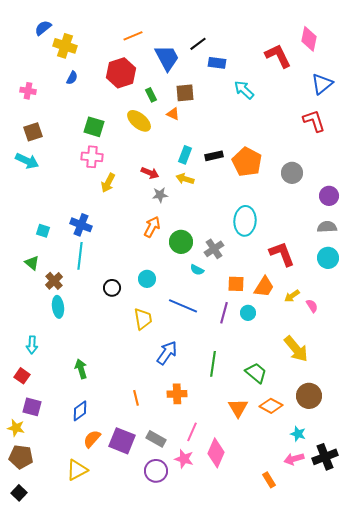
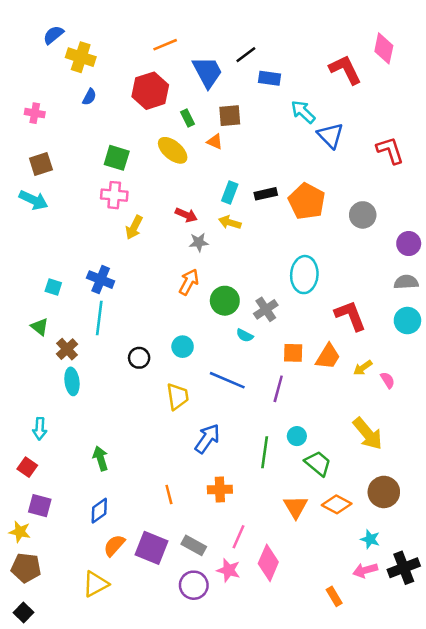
blue triangle: (322, 84) -> (330, 135), moved, turned -35
cyan circle: (248, 313) -> (297, 436), moved

